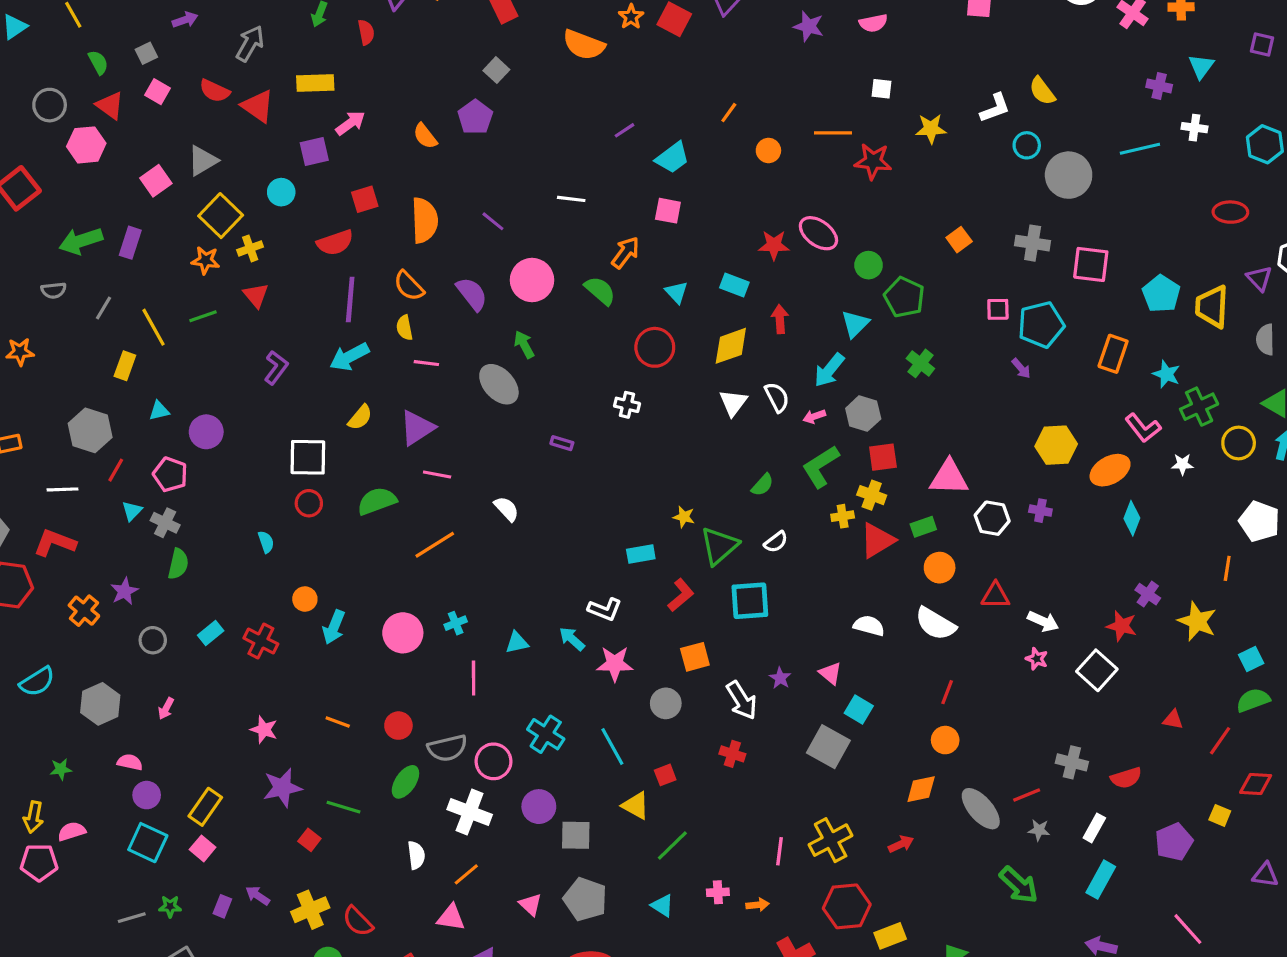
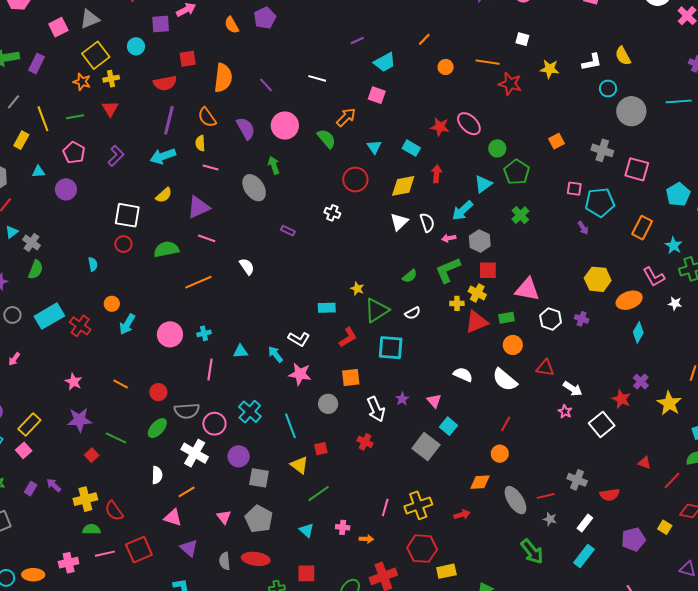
pink pentagon: (170, 474) -> (74, 153), moved
cyan rectangle: (211, 633) -> (49, 316), size x1.8

